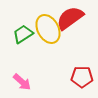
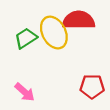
red semicircle: (70, 18) -> (79, 20), turned 36

